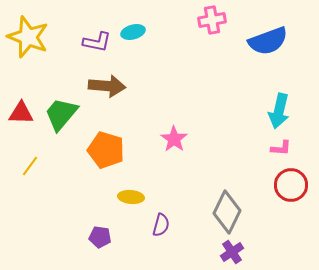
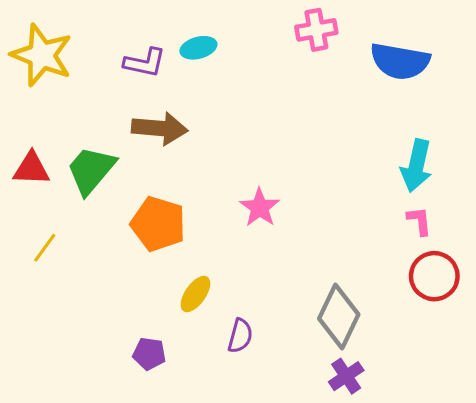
blue semicircle: (268, 41) -> (400, 61), turned 30
pink L-shape: (281, 148) -> (419, 221), turned -100
yellow ellipse: (131, 197) -> (195, 294), turned -60

